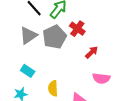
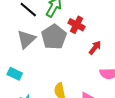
cyan rectangle: (28, 71) -> (15, 74), moved

